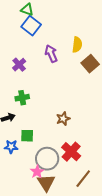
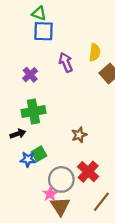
blue square: (31, 26) -> (43, 31), turned -36
green cross: (22, 98) -> (33, 111), size x1.5
green square: (27, 136) -> (39, 154), turned -32
blue star: (11, 147) -> (28, 159), moved

